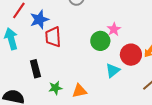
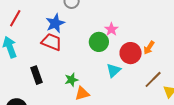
blue star: (39, 20) -> (55, 23), moved
red trapezoid: (53, 37) -> (51, 42), turned 120
green star: (55, 88) -> (71, 80), moved

